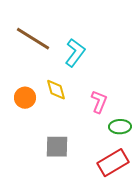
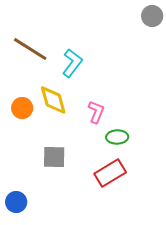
yellow diamond: (56, 90) -> (53, 100), size x1.4

